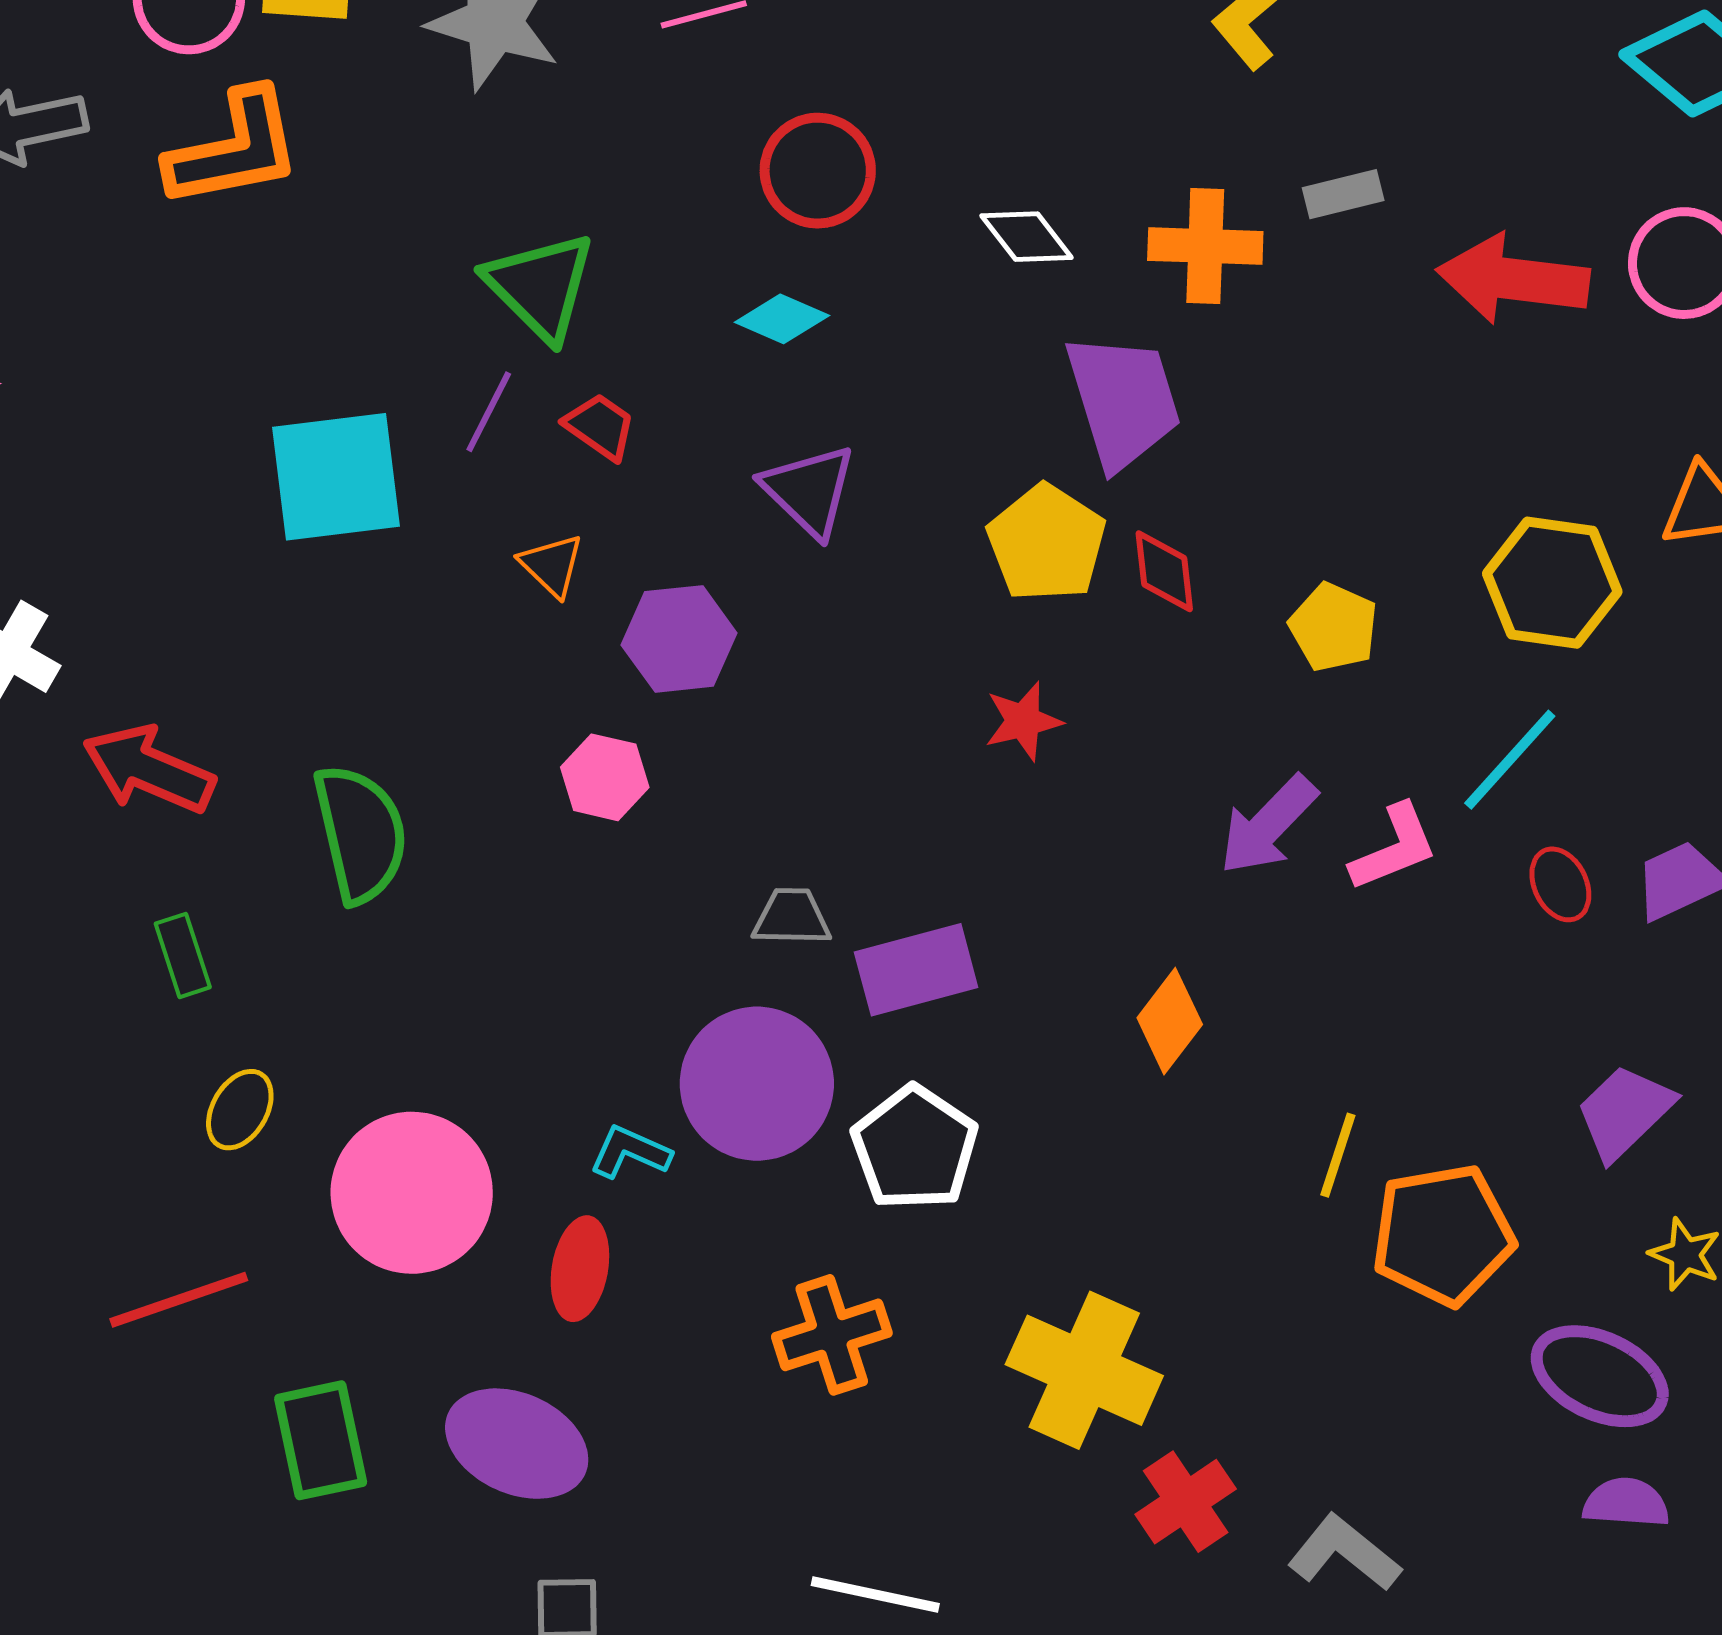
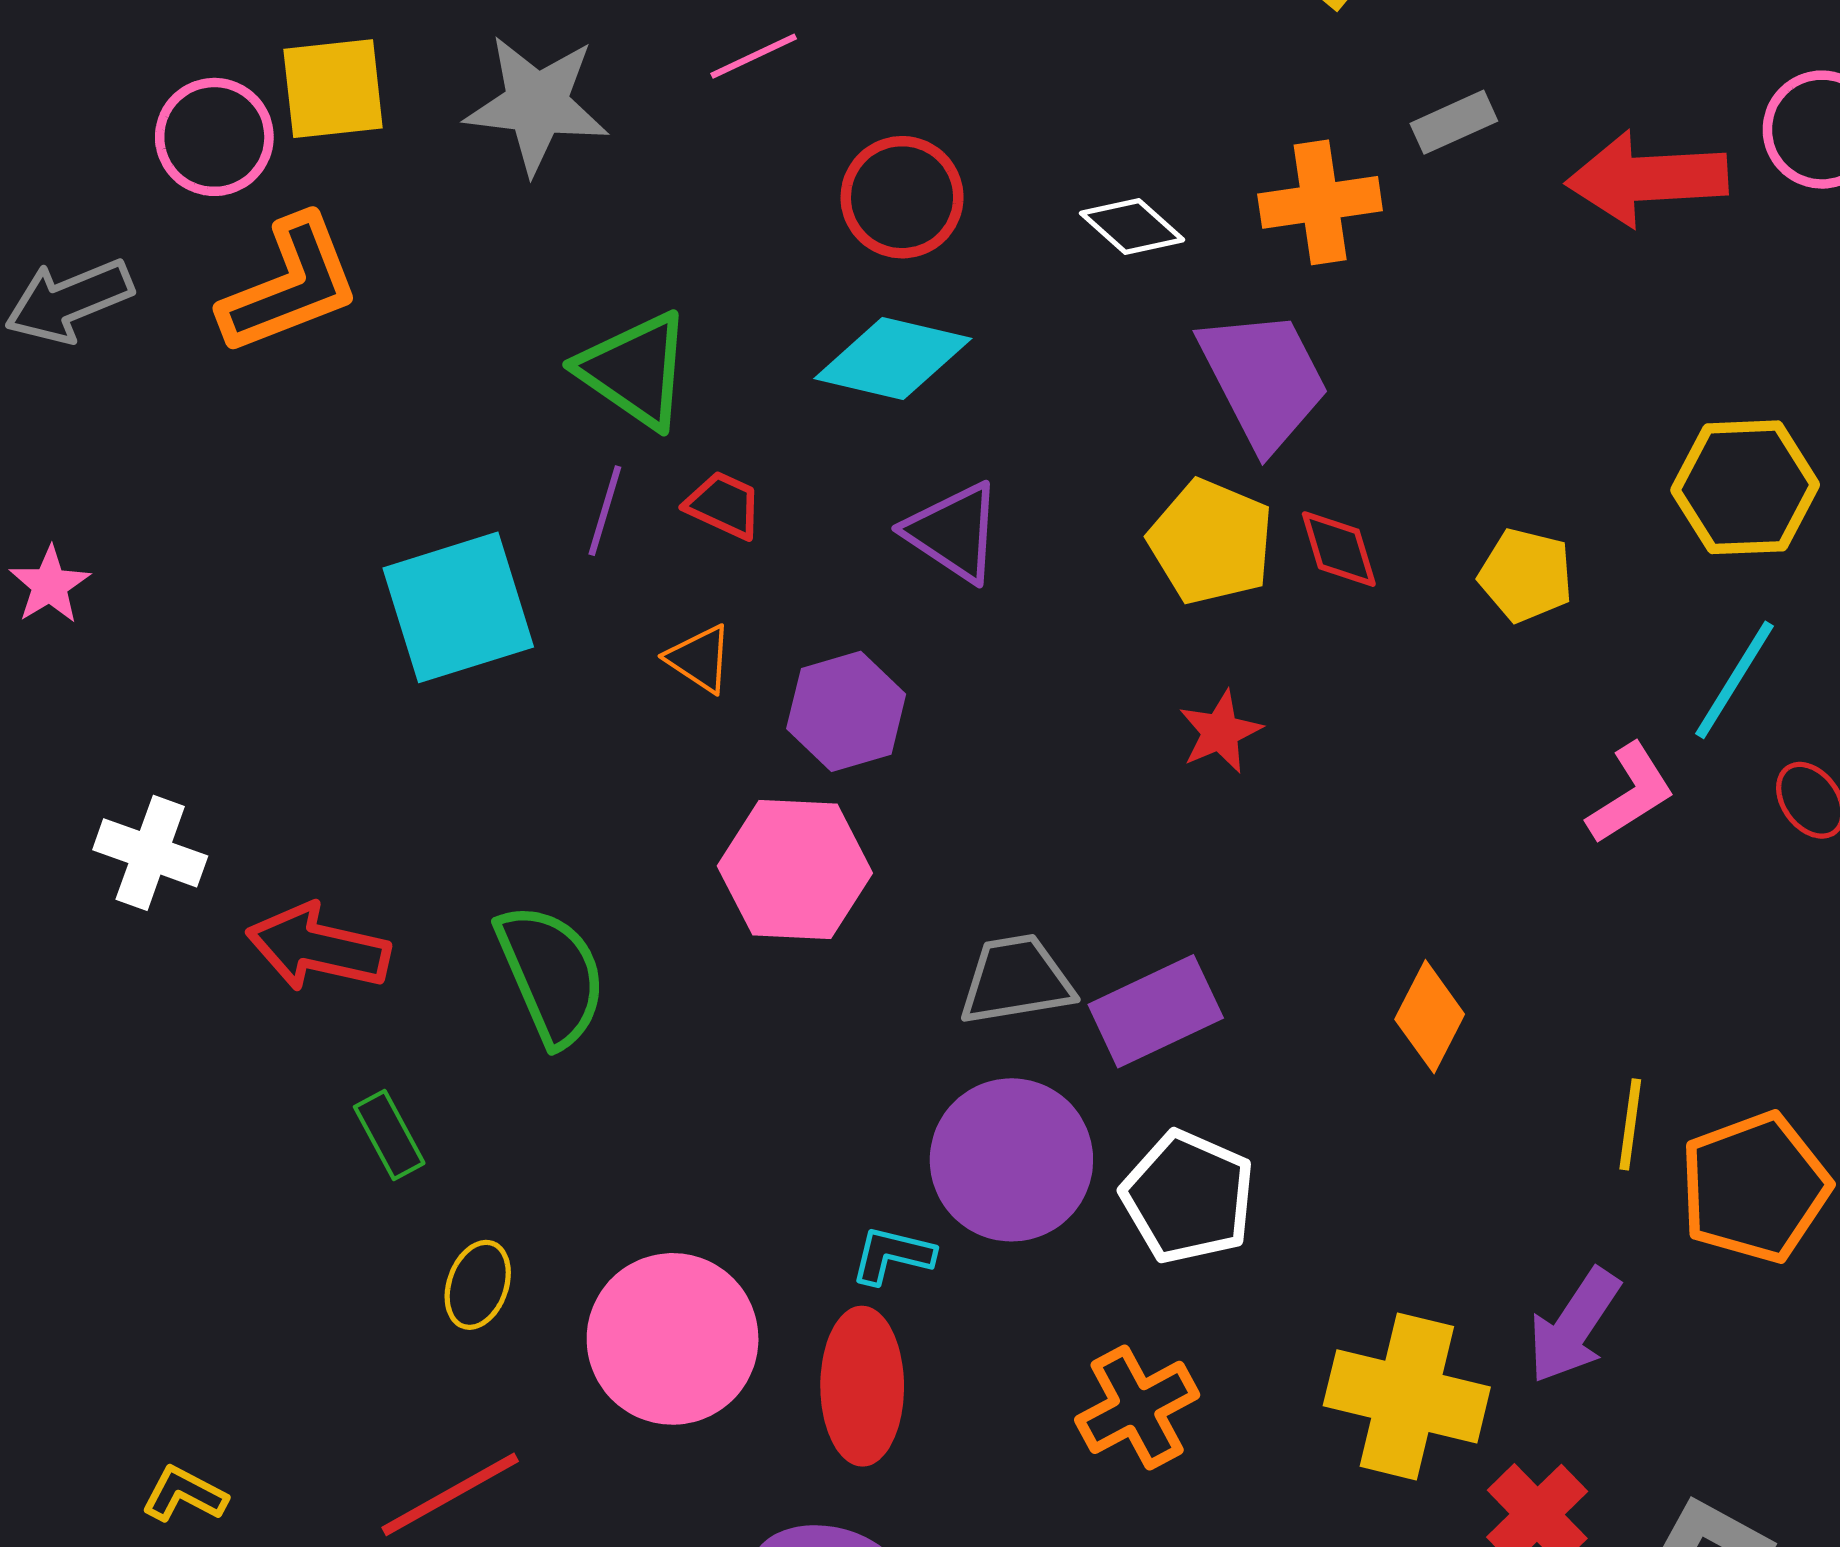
cyan diamond: (782, 319) -> (893, 359), size x1.6
pink hexagon: (605, 777) -> (795, 870), size x1.6
purple arrow: (1268, 825) -> (1574, 1326), moved
gray trapezoid: (792, 917) -> (1016, 980), size x1.4
red ellipse: (580, 1269) -> (862, 1386), size x1.4

